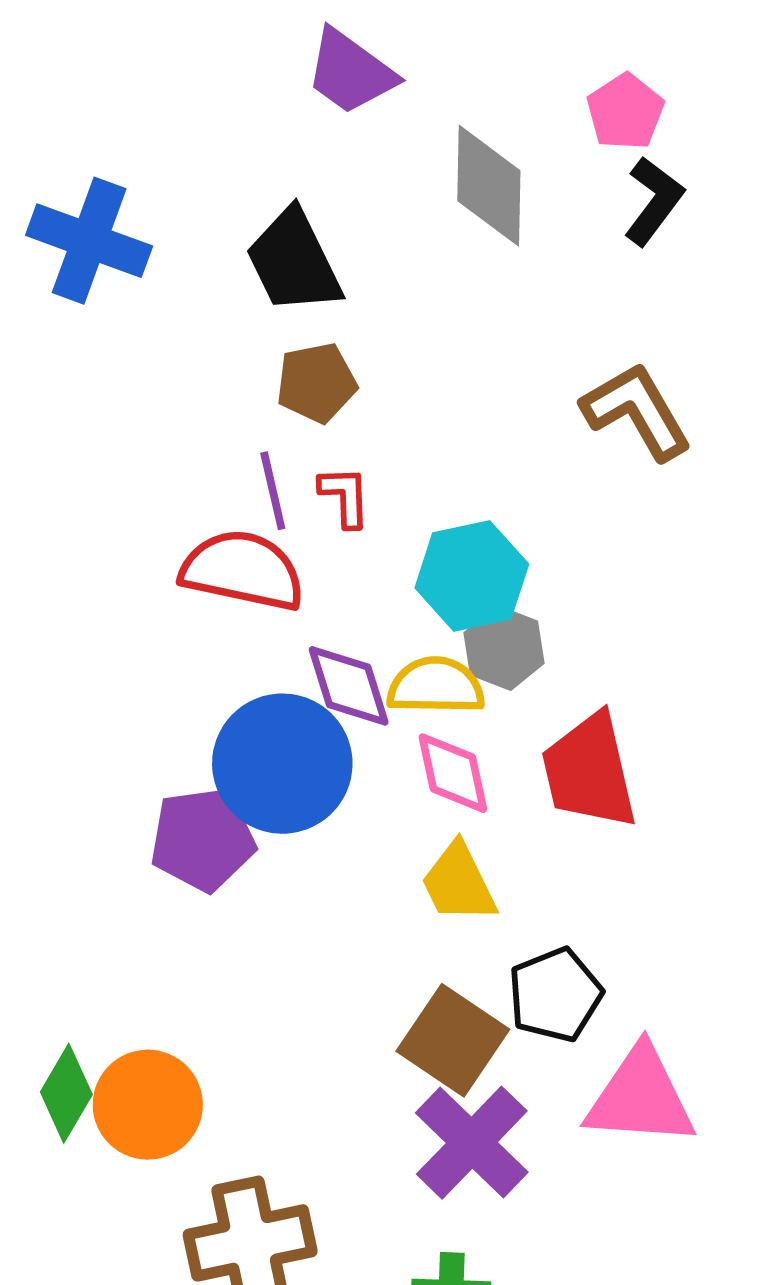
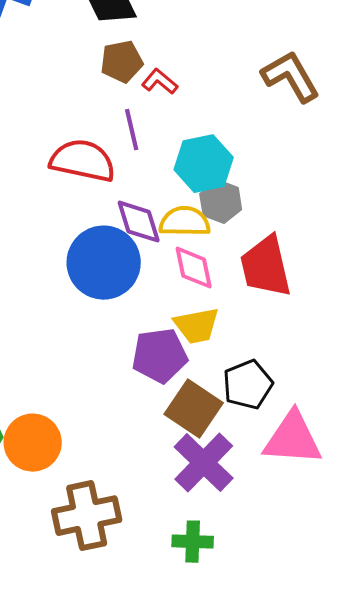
purple line: (273, 491) -> (132, 130), moved
red L-shape: (345, 496) -> (160, 82), moved, turned -48
purple pentagon: (203, 839) -> (160, 356), moved
yellow trapezoid: (459, 883) -> (197, 326), turned -75

